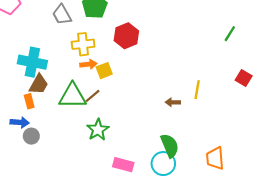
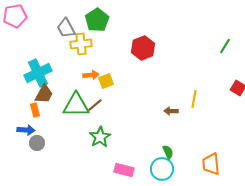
red hexagon: (126, 36) -> (143, 48), moved
yellow cross: (83, 44) -> (81, 44), moved
cyan cross: (32, 62) -> (38, 73), turned -36
green semicircle: (170, 146) -> (168, 152), size x0.6

